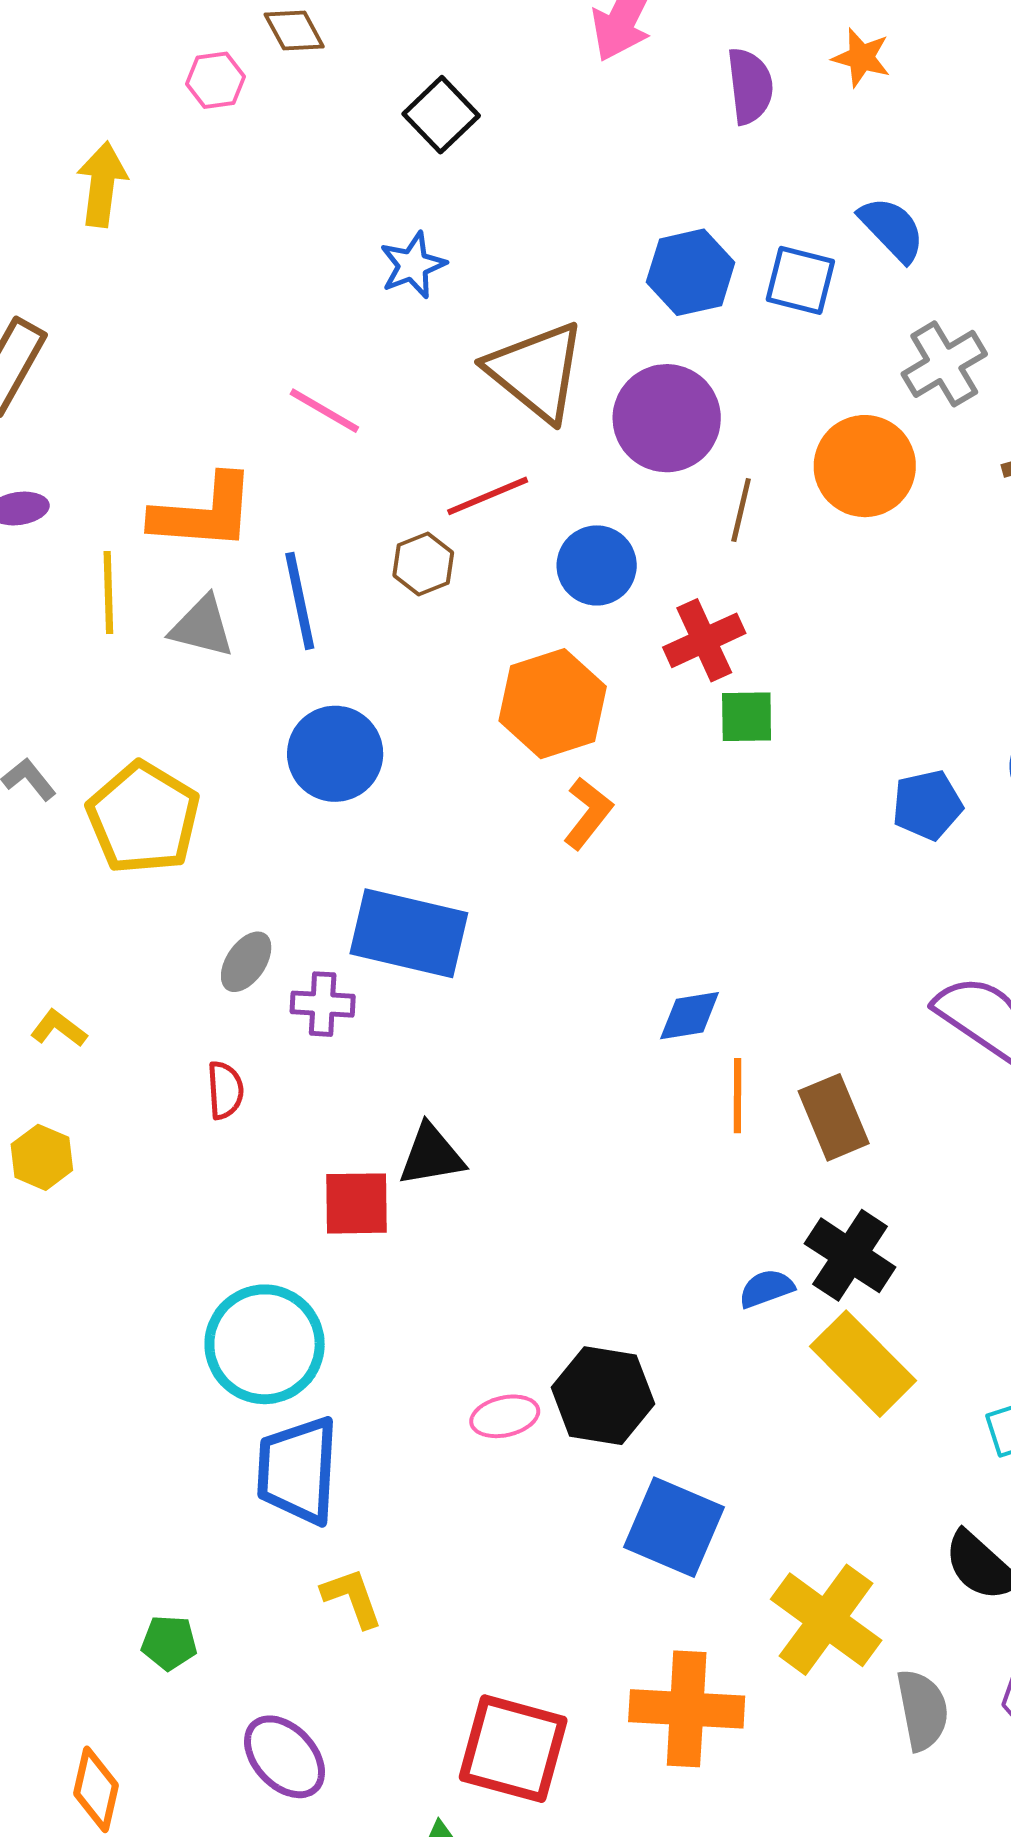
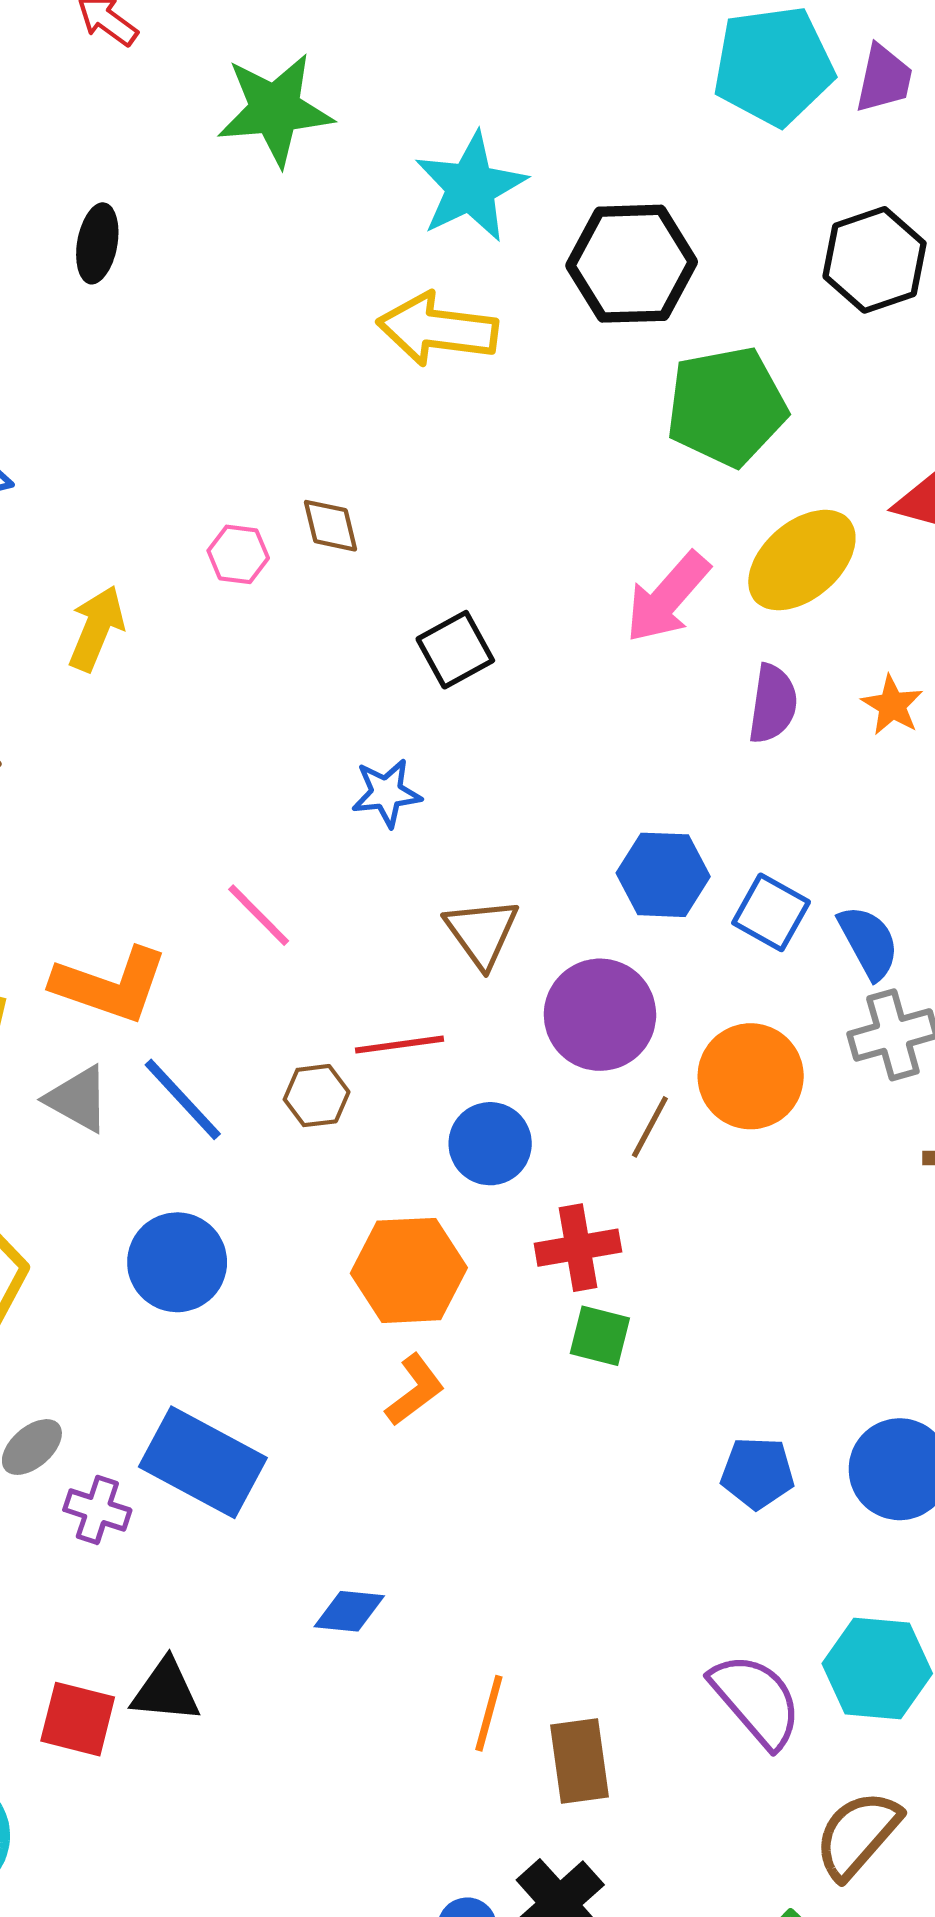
blue semicircle: (892, 229) -> (869, 942), moved
brown triangle: (536, 371) -> (482, 933), size x0.7
orange circle: (865, 466) -> (751, 1076), moved
blue line: (300, 601) -> (183, 1099), turned -46
blue diamond: (690, 1016) -> (349, 1611), moved

